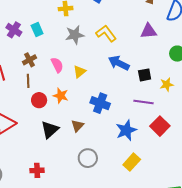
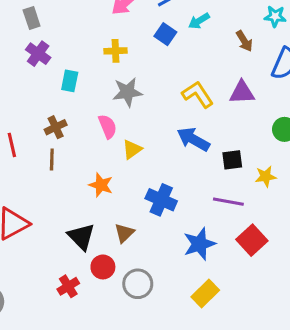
cyan rectangle: (37, 29) -> (70, 81), turned 32
purple cross: (14, 30) -> (38, 54), moved
yellow L-shape: (106, 33) -> (198, 94), moved
pink semicircle: (57, 65) -> (108, 126), moved
red circle: (39, 100) -> (103, 267), moved
black triangle: (50, 130) -> (81, 237), turned -36
red cross: (37, 170) -> (68, 286), moved, turned -32

